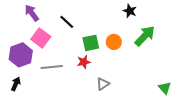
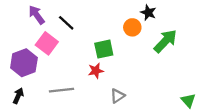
black line: (67, 22) -> (66, 23), moved
orange circle: (114, 42) -> (132, 27), moved
gray line: (52, 67) -> (62, 90), moved

